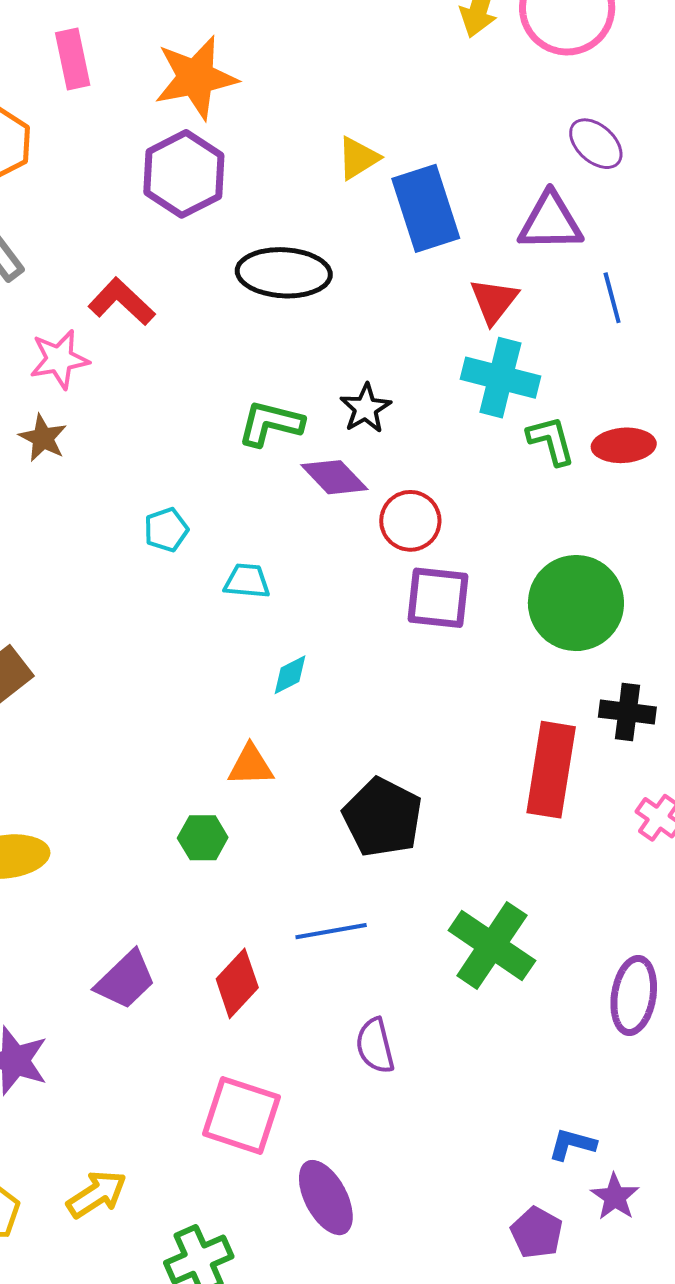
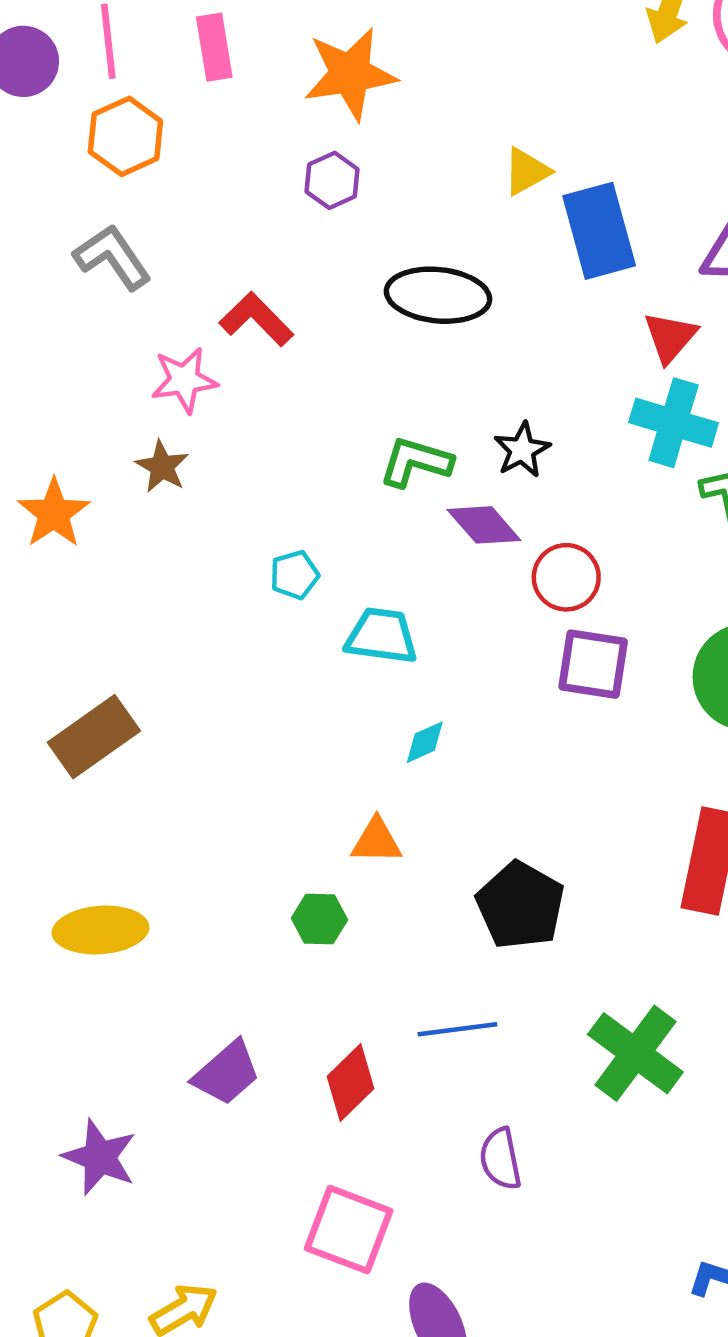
purple hexagon: (184, 174) -> (332, 180), size x0.6
cyan trapezoid: (247, 581) -> (382, 636), size x1.4

